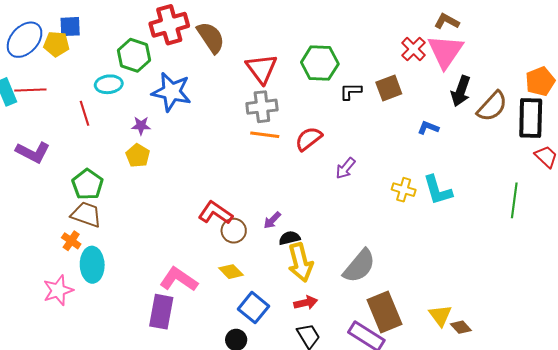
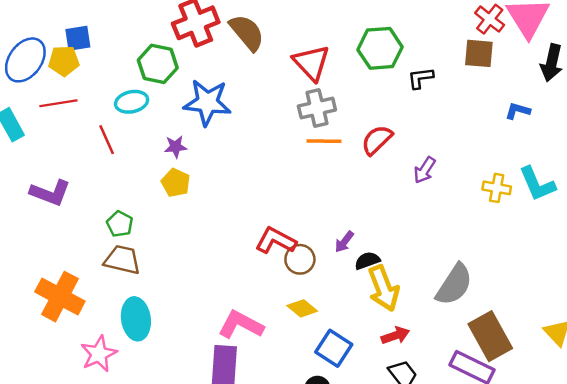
brown square: (389, 88) -> (479, 53), moved, turned 32
red line: (30, 90) -> (58, 103), moved
green pentagon: (88, 184) -> (120, 224), size x0.7
orange cross: (71, 241) -> (60, 297), moved, size x2.0

